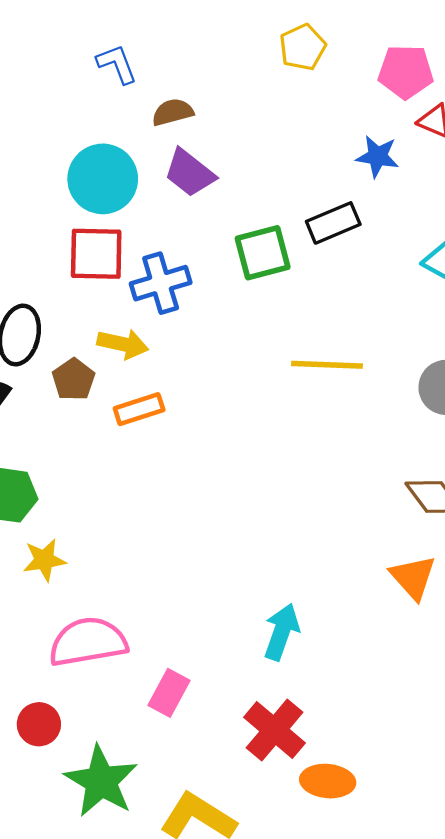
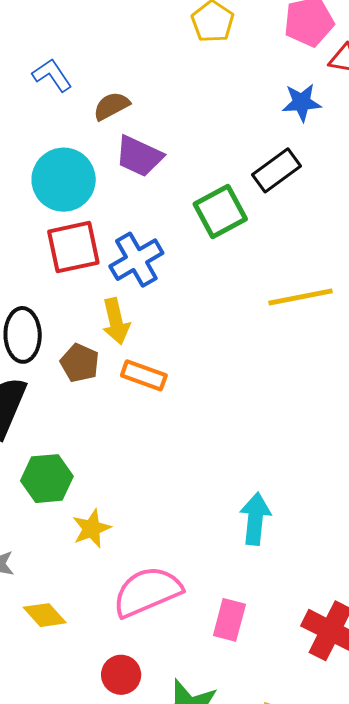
yellow arrow: (123, 344) -> (116, 321), turned 78
orange rectangle: (139, 409) -> (144, 375), turned 51
cyan arrow: (282, 632) -> (255, 519), moved

